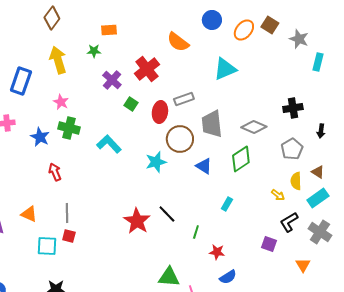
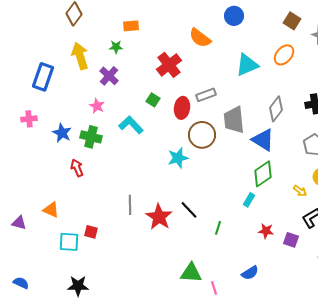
orange ellipse: (244, 30) -> (284, 55), moved
purple cross: (112, 80) -> (109, 76), moved
pink star: (61, 102) -> (97, 106), moved
gray diamond: (254, 127) -> (276, 109), moved, turned -75
green cross: (69, 128) -> (91, 137), moved
cyan L-shape: (109, 144) -> (131, 125), moved
green diamond: (241, 159) -> (263, 174), moved
blue triangle: (204, 166) -> (263, 140), moved, size x1.4
gray line: (67, 213) -> (130, 205), moved
red star: (217, 252) -> (266, 231), moved

